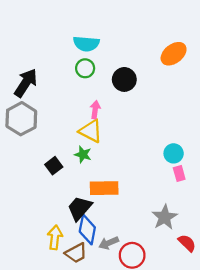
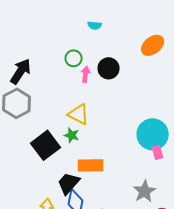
cyan semicircle: (86, 44) -> (95, 25), moved, size x0.6
pink arrow: (95, 110) -> (86, 74), moved
cyan circle: (174, 153) -> (153, 134), size x1.8
black square: (54, 166) -> (46, 145), size x1.8

